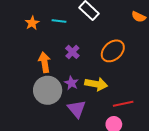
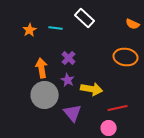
orange ellipse: (113, 51) -> (126, 57), moved, turned 50
purple star: (71, 83) -> (68, 80), moved

